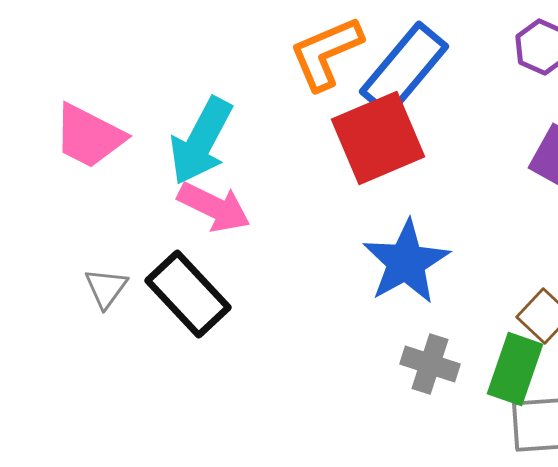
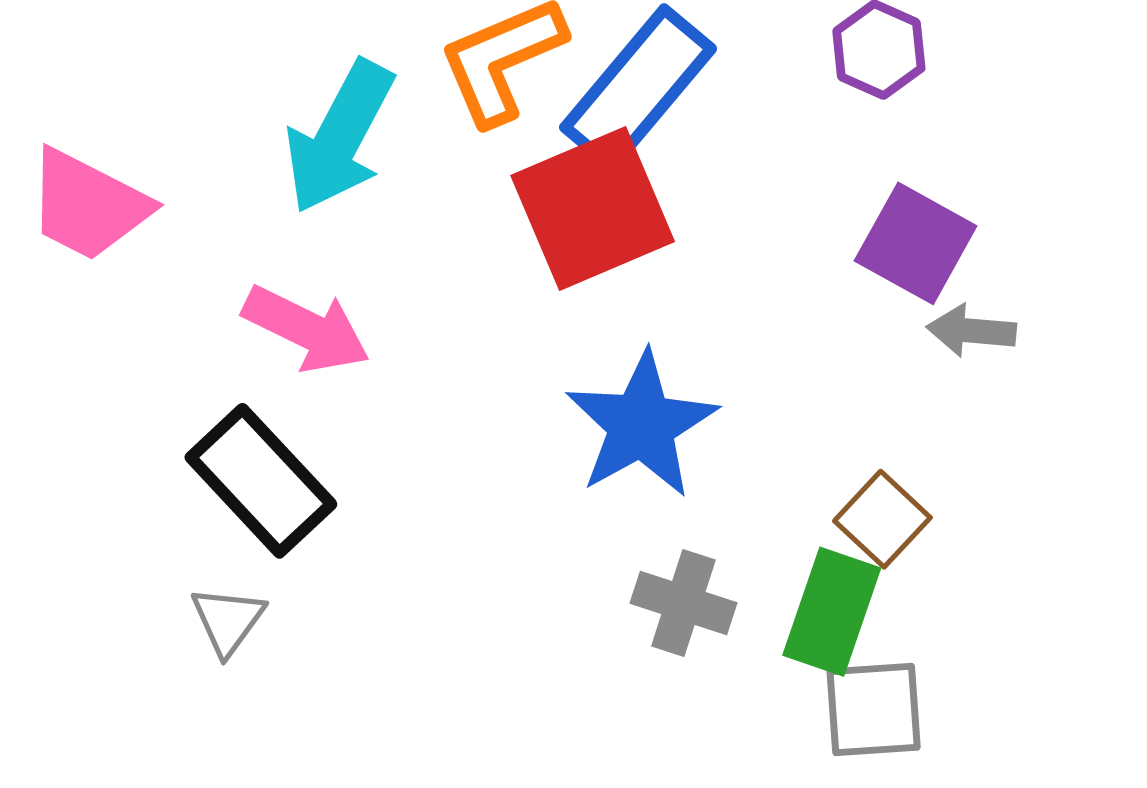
cyan arrow: (201, 141) -> (339, 137), moved
gray triangle: (106, 288) -> (228, 620), moved

